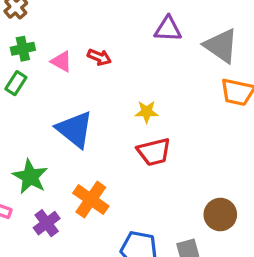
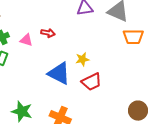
blue triangle: (75, 129) -> (59, 73), moved

